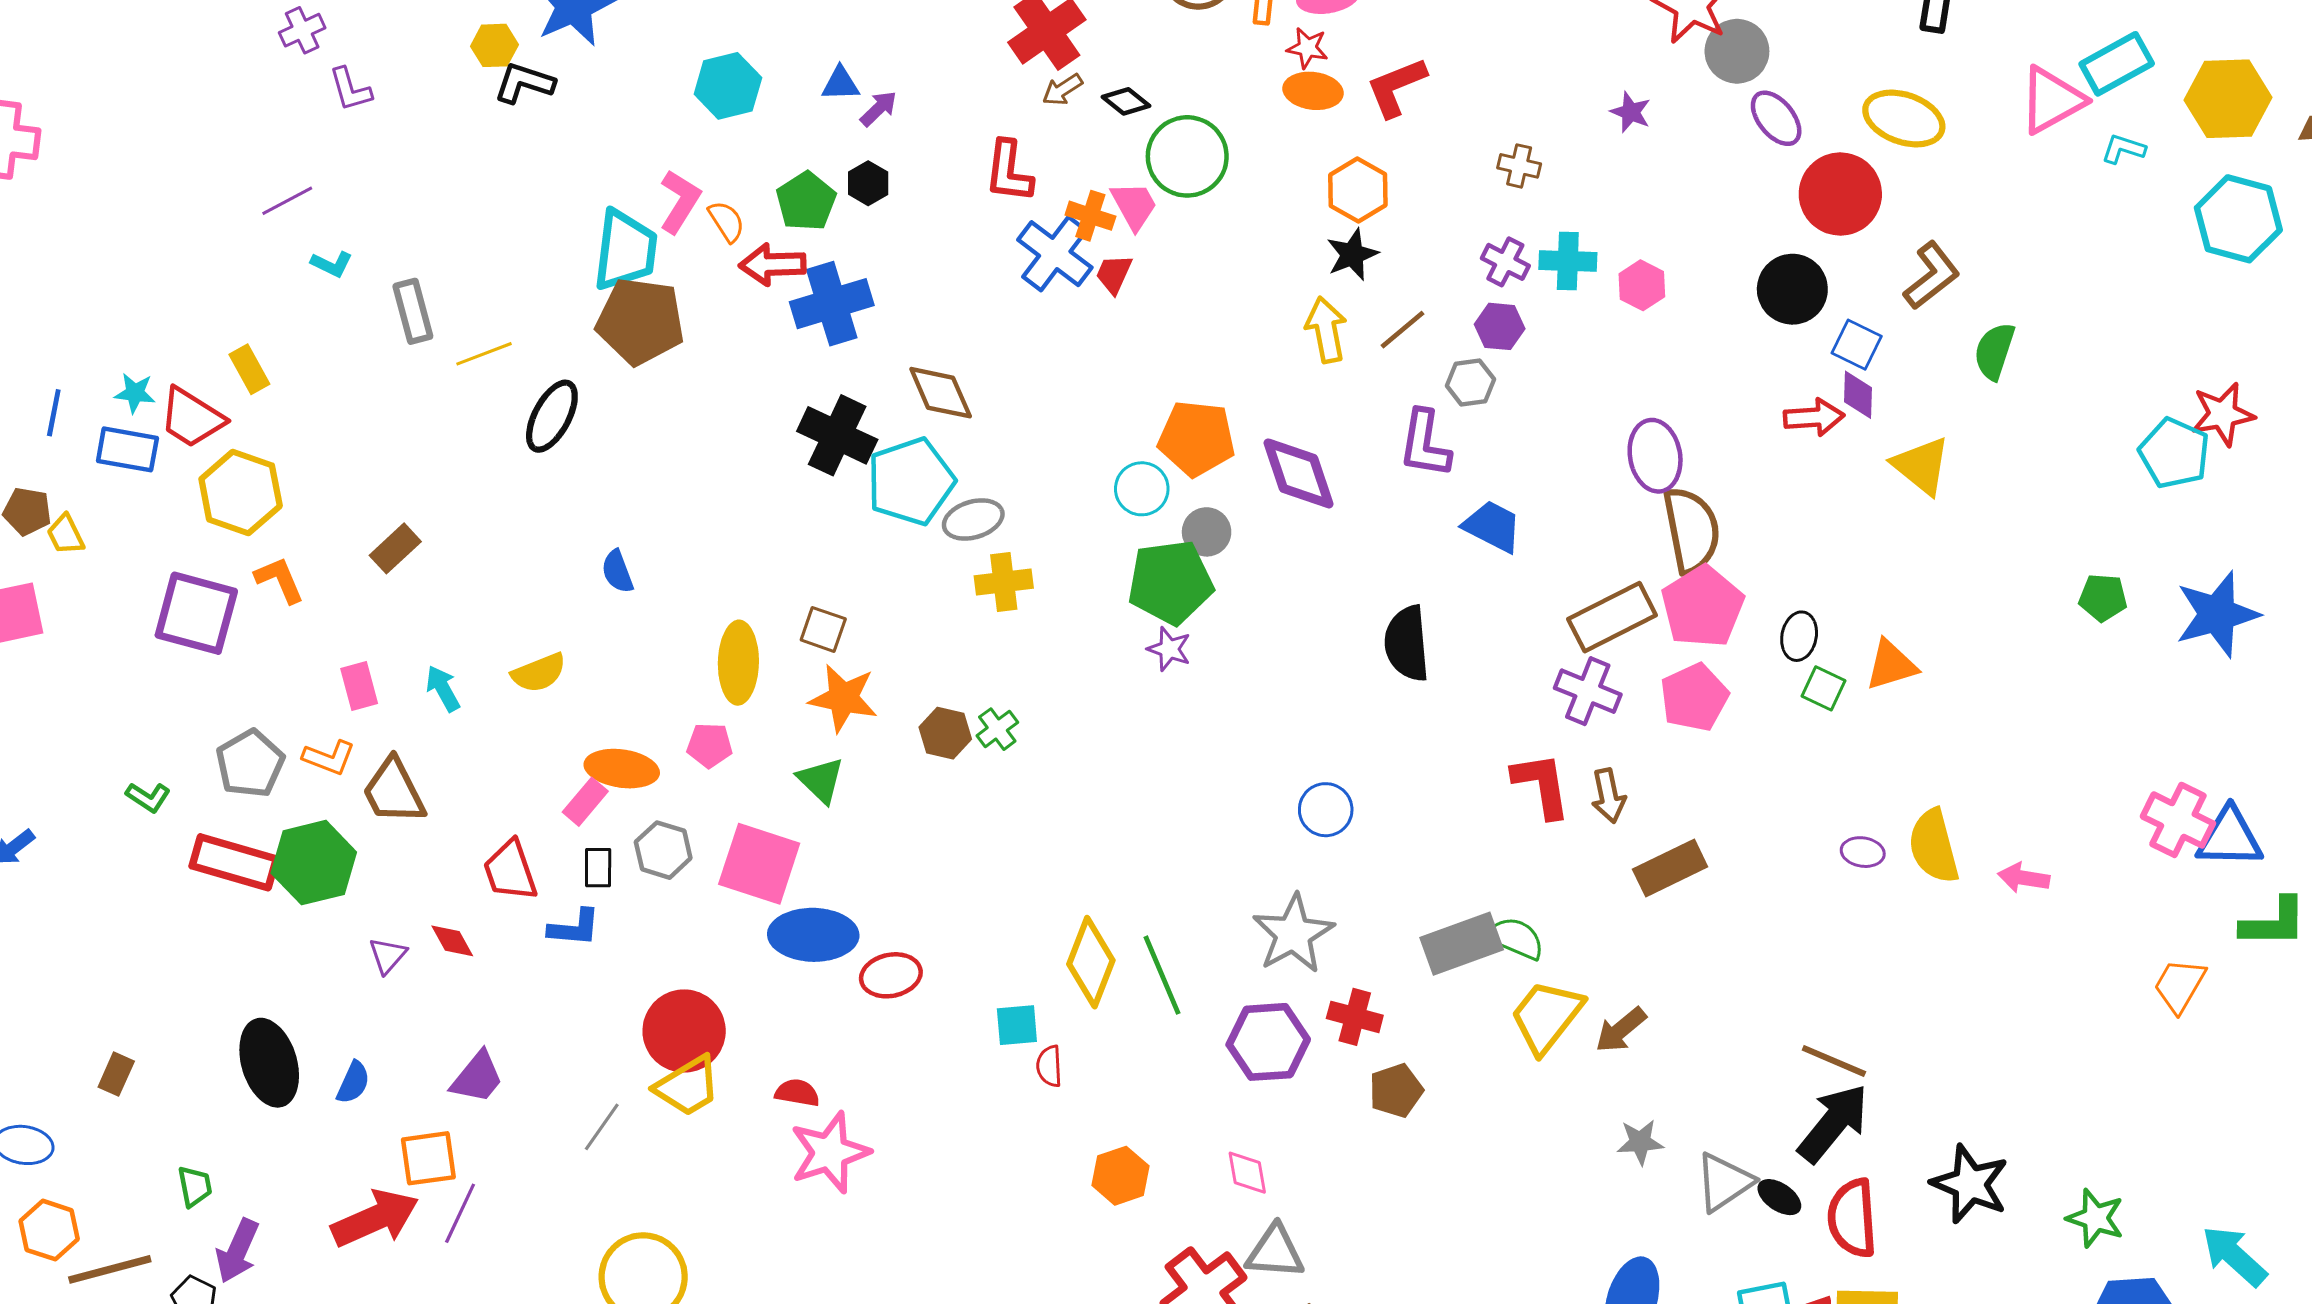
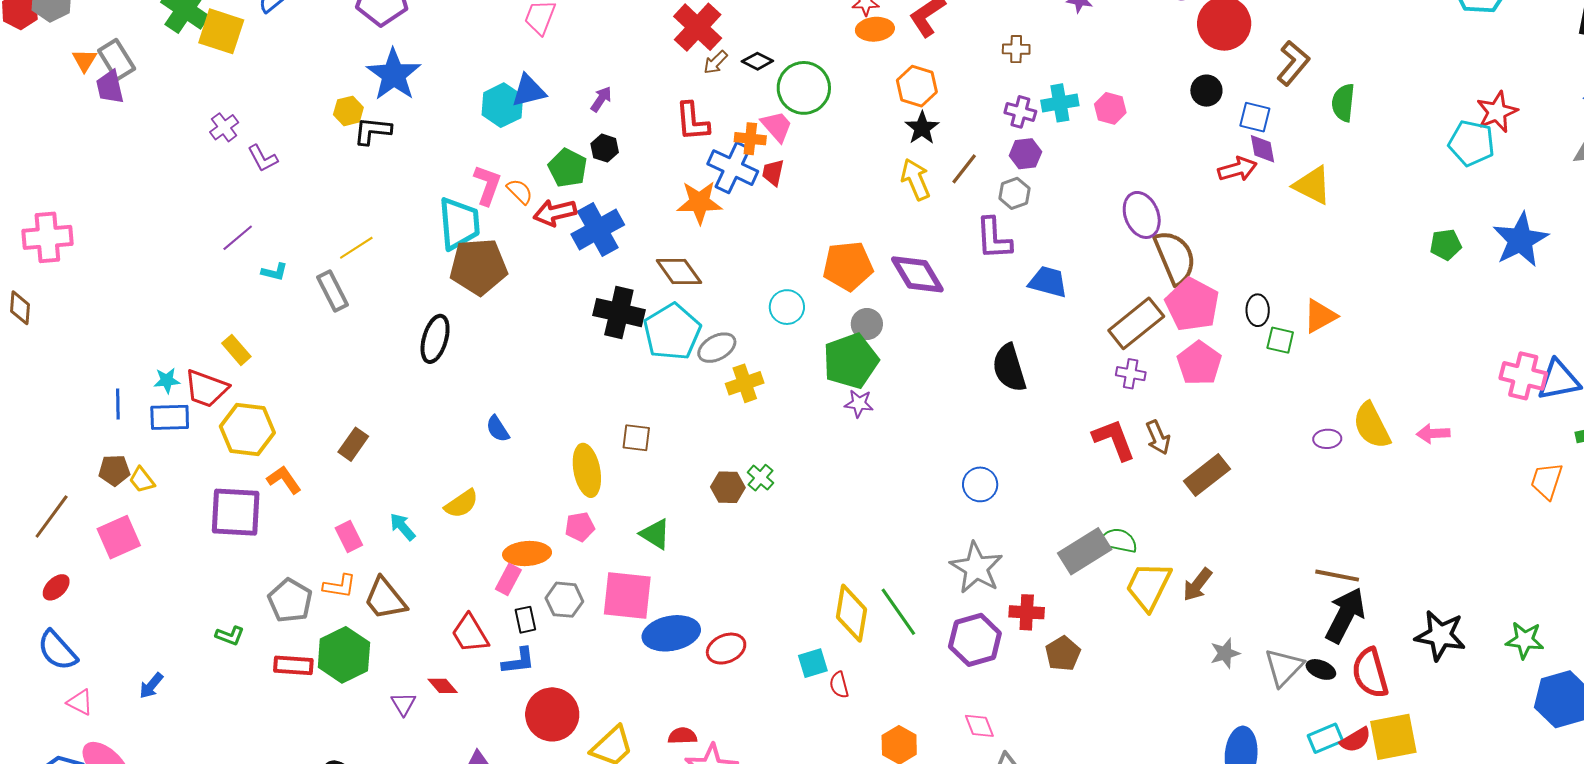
blue triangle: (840, 84) -> (529, 91), moved, size x1.4
black circle: (1792, 289) -> (1206, 91), size x0.7
yellow line: (484, 354) -> (356, 248), moved
cyan circle: (1142, 489) -> (787, 307), moved
purple cross: (1588, 691) -> (1131, 374), size x0.7
orange star: (843, 698) -> (699, 202), moved
red rectangle: (234, 862) -> (293, 665), size x0.7
red circle: (684, 1031) -> (552, 714), moved

